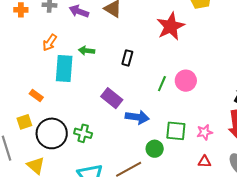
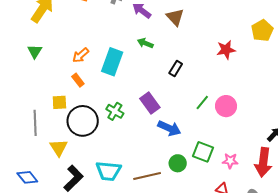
red star: (171, 26) -> (226, 50), size x0.7
orange arrow: (50, 43) -> (81, 55), moved
green arrow: (86, 51) -> (145, 43), moved
green cross: (83, 133) -> (115, 111), moved

